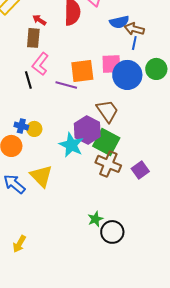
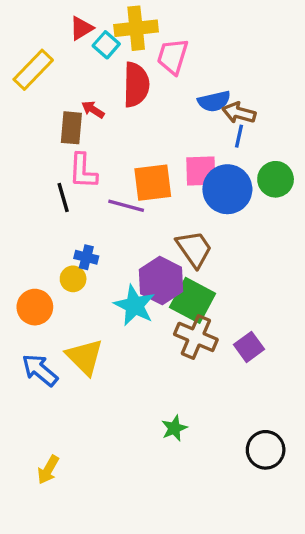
red arrow: (39, 20) -> (93, 110), moved
pink L-shape: (40, 64) -> (83, 171), turned -35
blue cross: (21, 126) -> (86, 257), moved
black circle: (112, 232) -> (266, 450), moved

